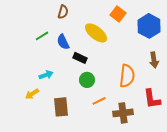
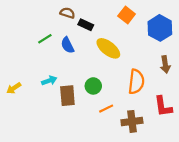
brown semicircle: (63, 12) -> (67, 13), turned -88
yellow ellipse: (96, 33) -> (108, 48), moved
black rectangle: (80, 58) -> (86, 25), moved
yellow arrow: (32, 94) -> (14, 88), moved
brown rectangle: (61, 107) -> (67, 96), moved

